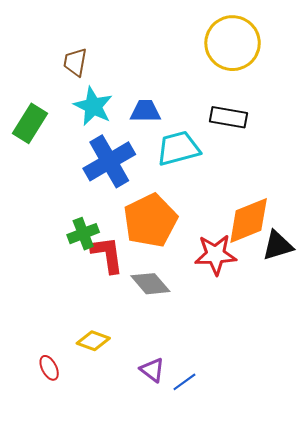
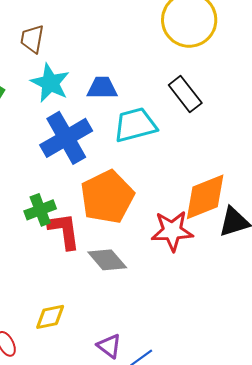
black rectangle: (229, 117) -> (185, 94), turned 42
yellow diamond: (93, 341) -> (50, 317), turned -32

